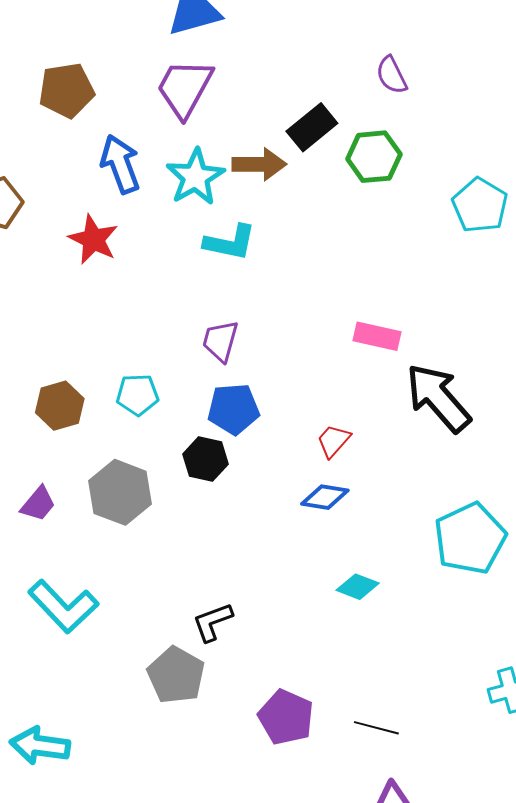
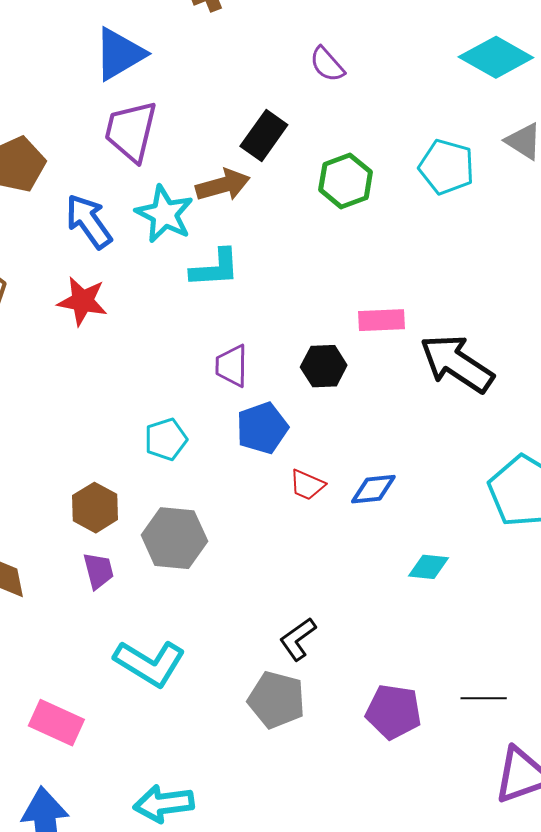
green hexagon: (374, 157) -> (346, 181), moved
brown hexagon: (60, 406) -> (95, 508), moved
red trapezoid: (333, 441) -> (307, 485), moved, turned -93
black hexagon: (205, 459) -> (324, 366), moved
purple trapezoid: (38, 504) -> (98, 571), turned -39

